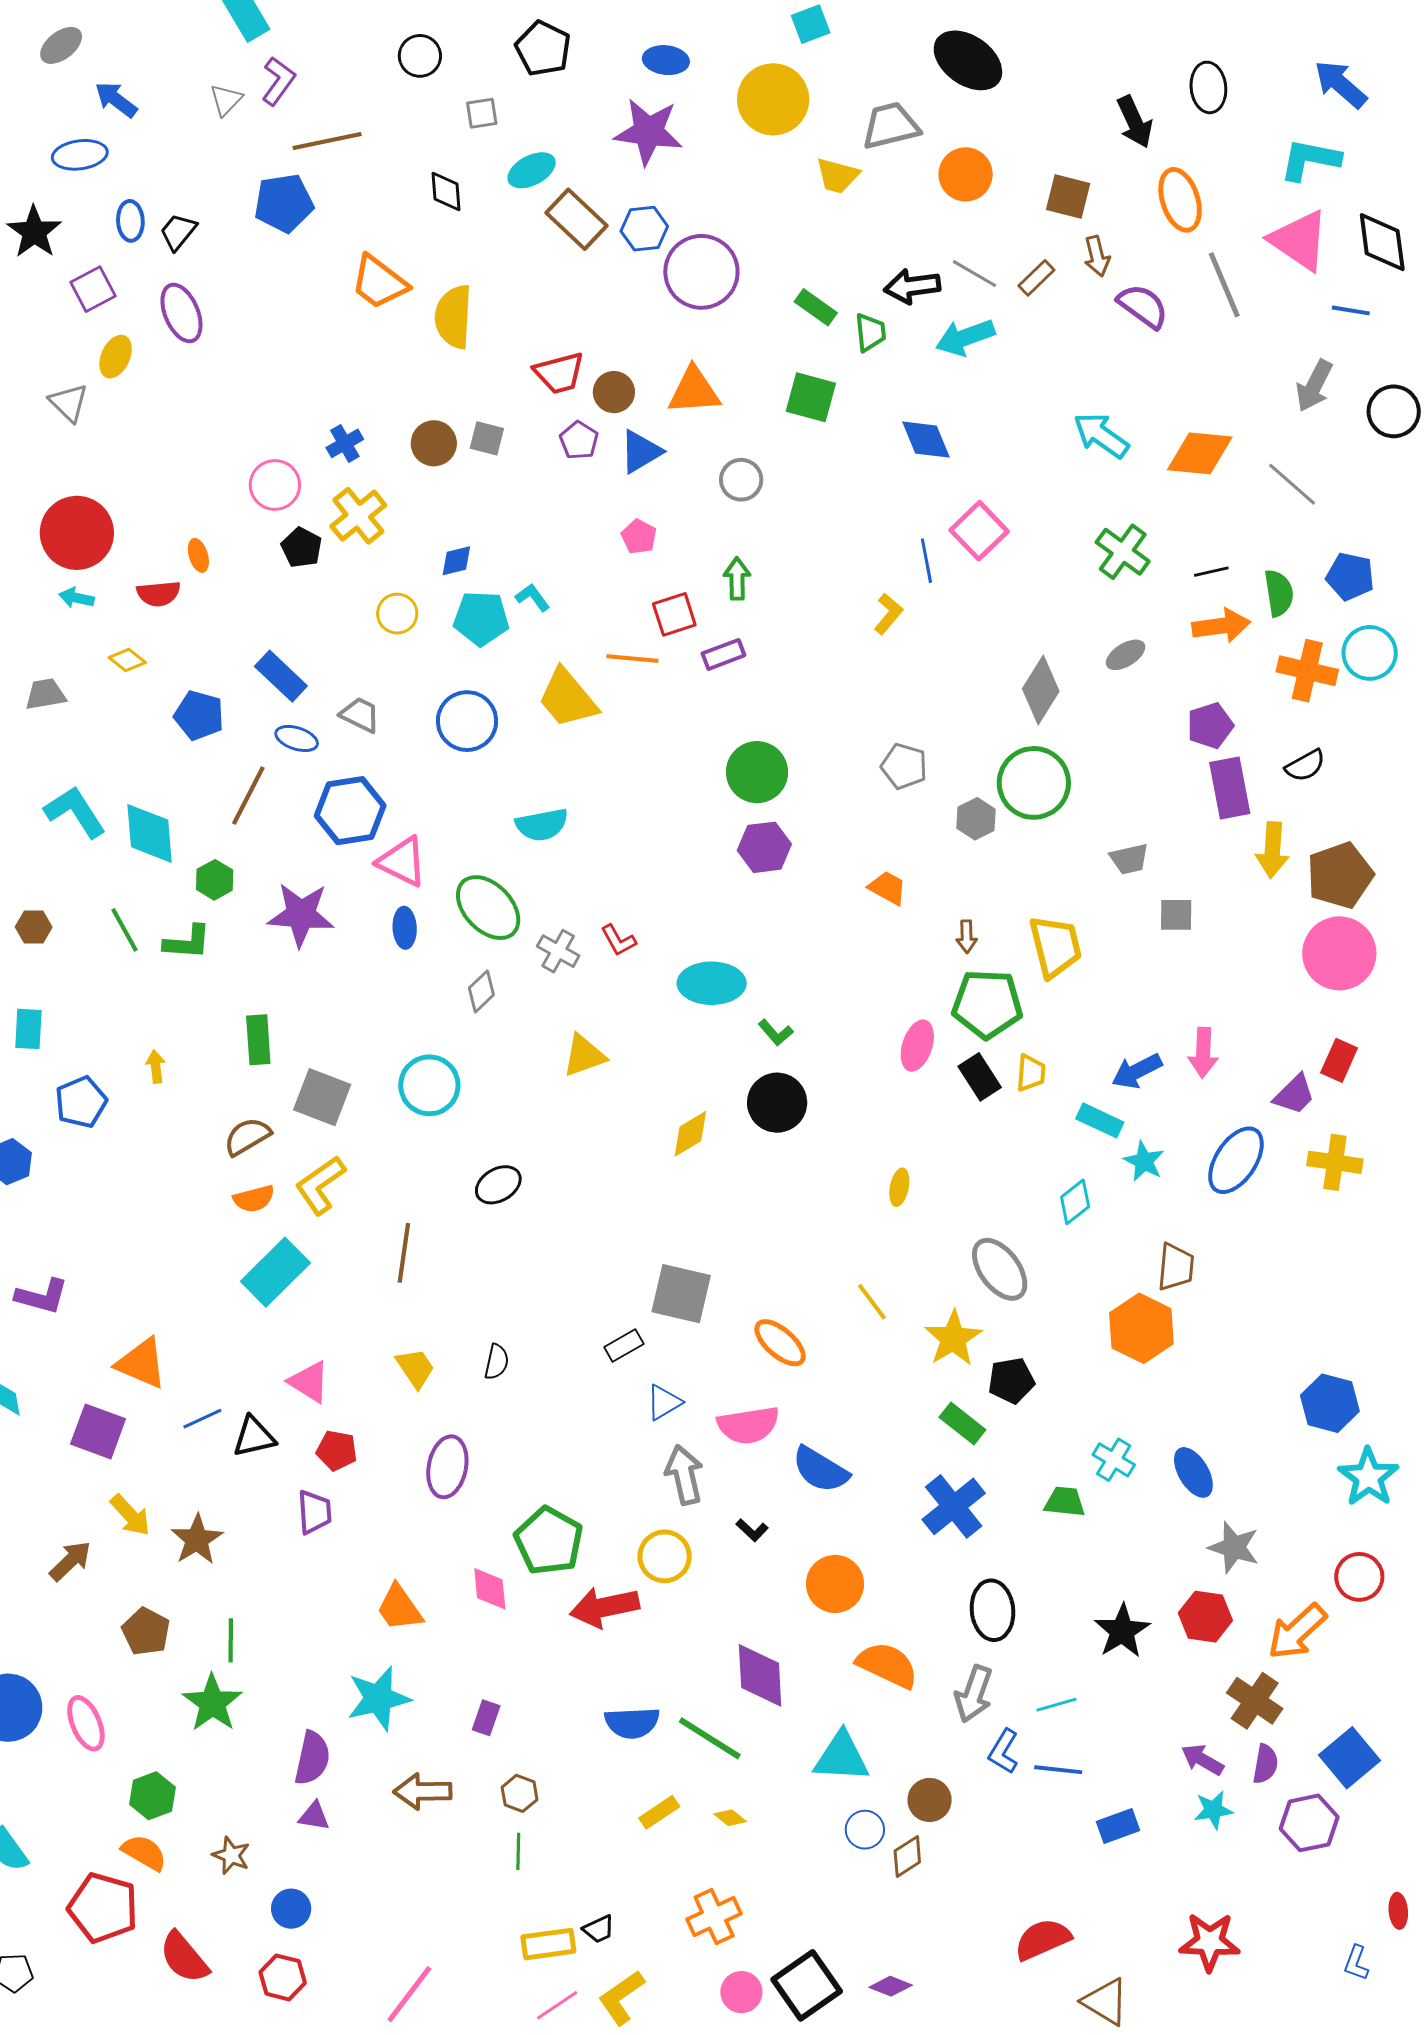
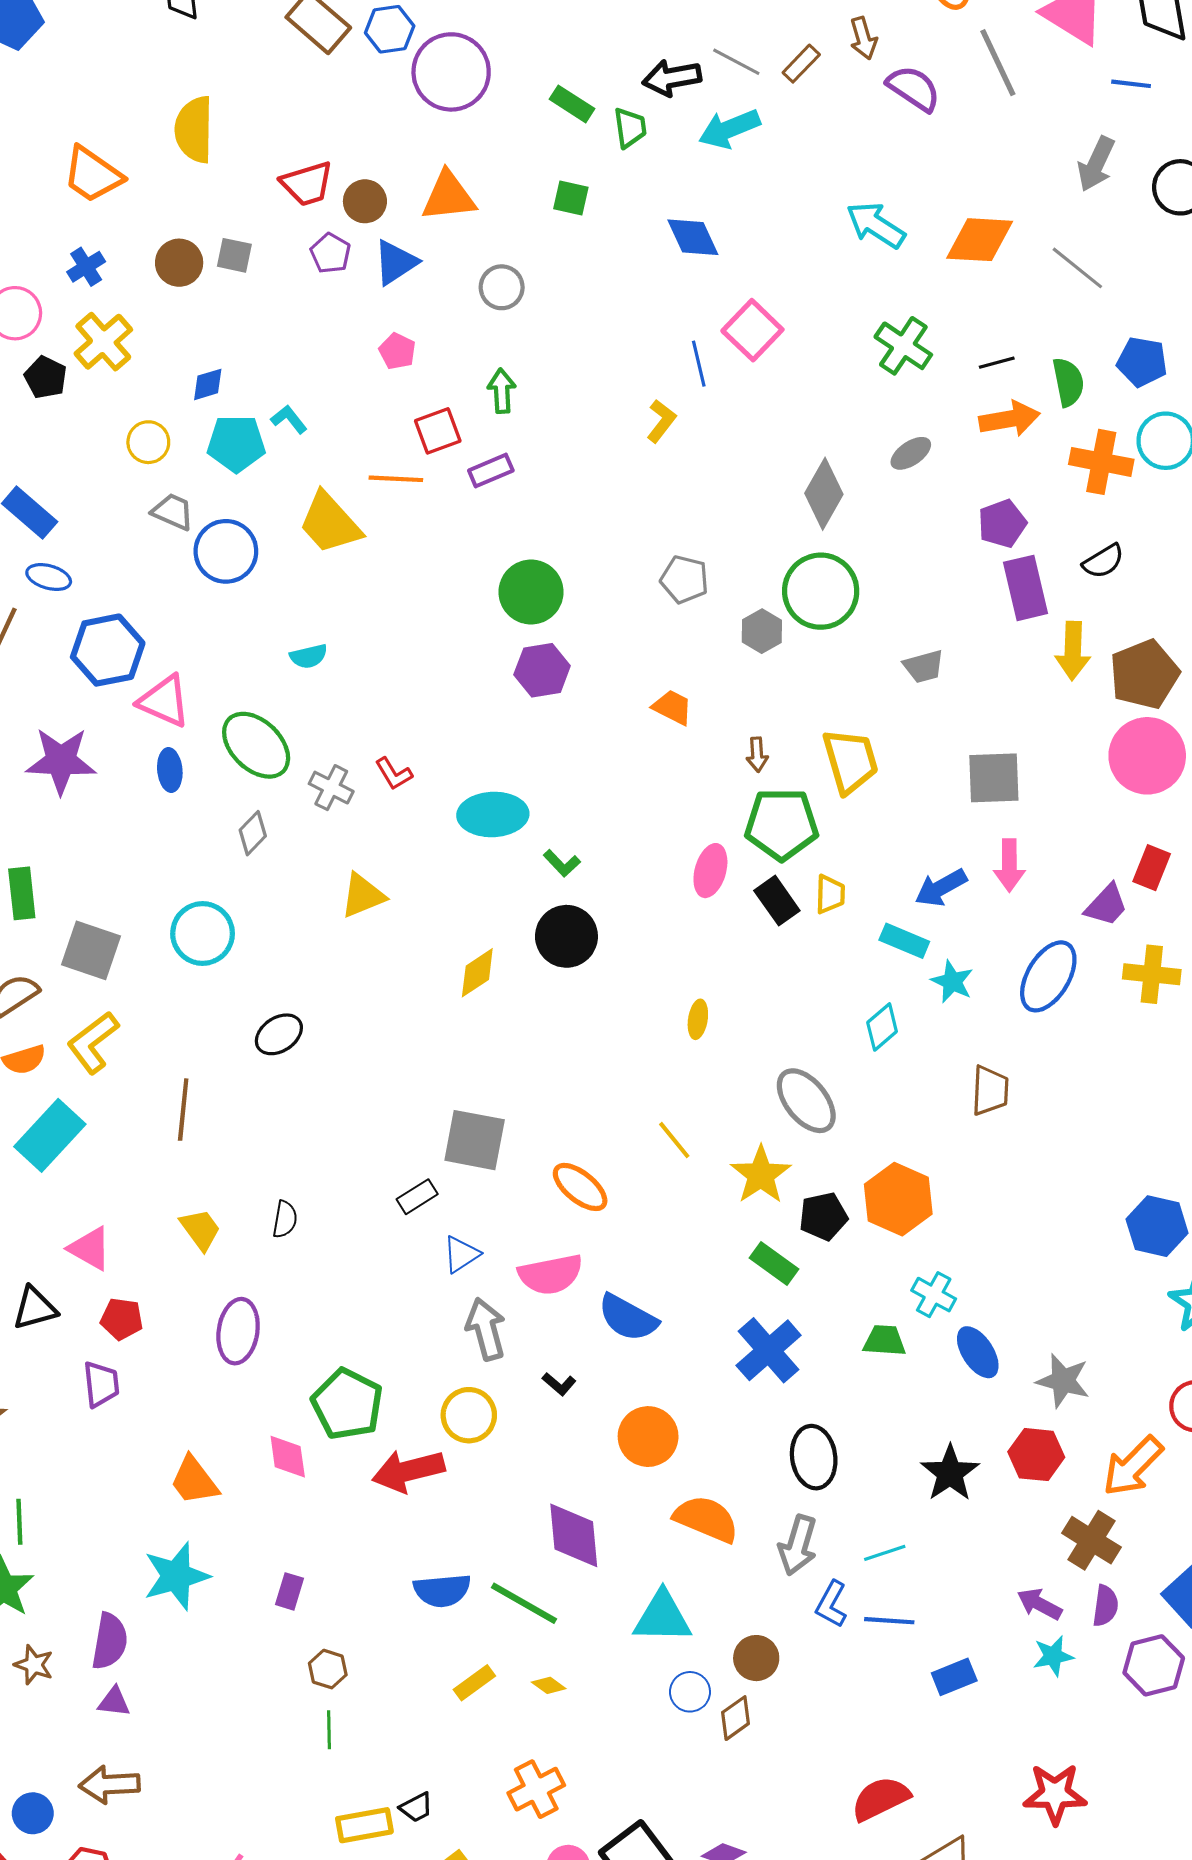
orange trapezoid: (379, 282) -> (93, 175), moved
green square: (811, 397) -> (571, 198), size x0.7
gray trapezoid: (360, 715) -> (173, 512), moved
cyan semicircle: (542, 825) -> (309, 656), size x0.7
gray square: (1176, 915) -> (994, 778), moved, size x1.5
orange hexagon: (1141, 1328) -> (898, 1199), moved
blue ellipse: (1193, 1472) -> (978, 1352), moved
brown arrow: (423, 1791) -> (110, 1784), moved
brown star: (231, 1855) -> (34, 1665), moved
blue circle: (291, 1909) -> (33, 1813), moved

